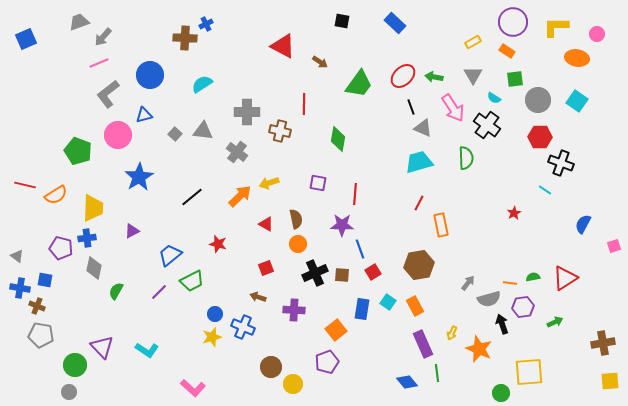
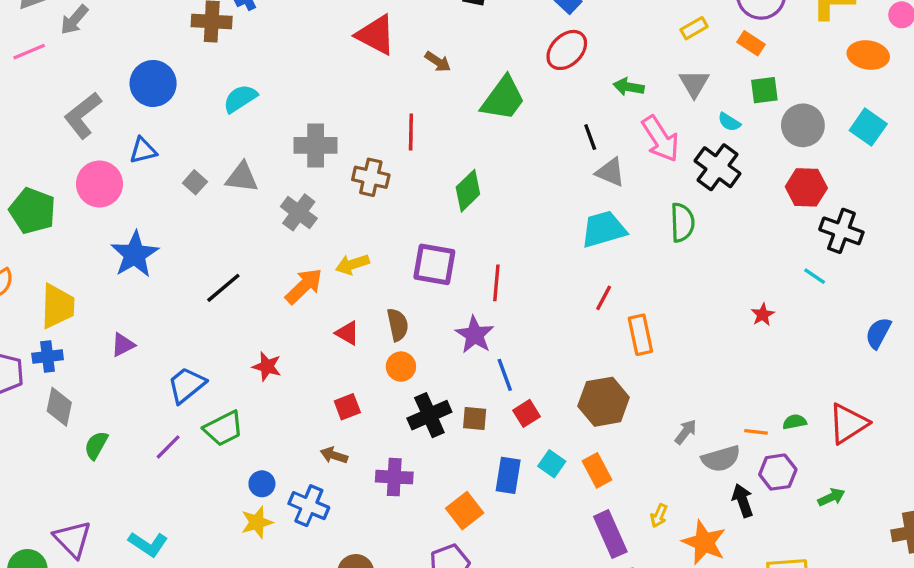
pink line: (99, 63) -> (29, 52), moved
red ellipse: (403, 76) -> (567, 50), moved
green diamond: (338, 139) -> (468, 191), turned 35
purple square: (318, 183) -> (434, 264), size x1.5
purple star: (342, 225) -> (475, 335), turned 30

